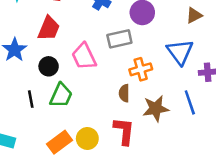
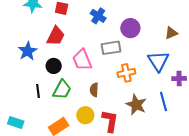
brown semicircle: (124, 93) -> (94, 90), moved
brown star: (156, 109) -> (136, 105), turned 30
yellow circle: (87, 139) -> (85, 115), moved

